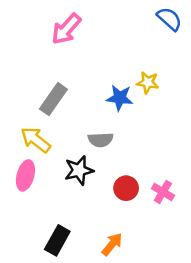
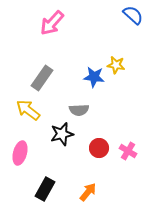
pink ellipse: (25, 175) -> (20, 153), moved

